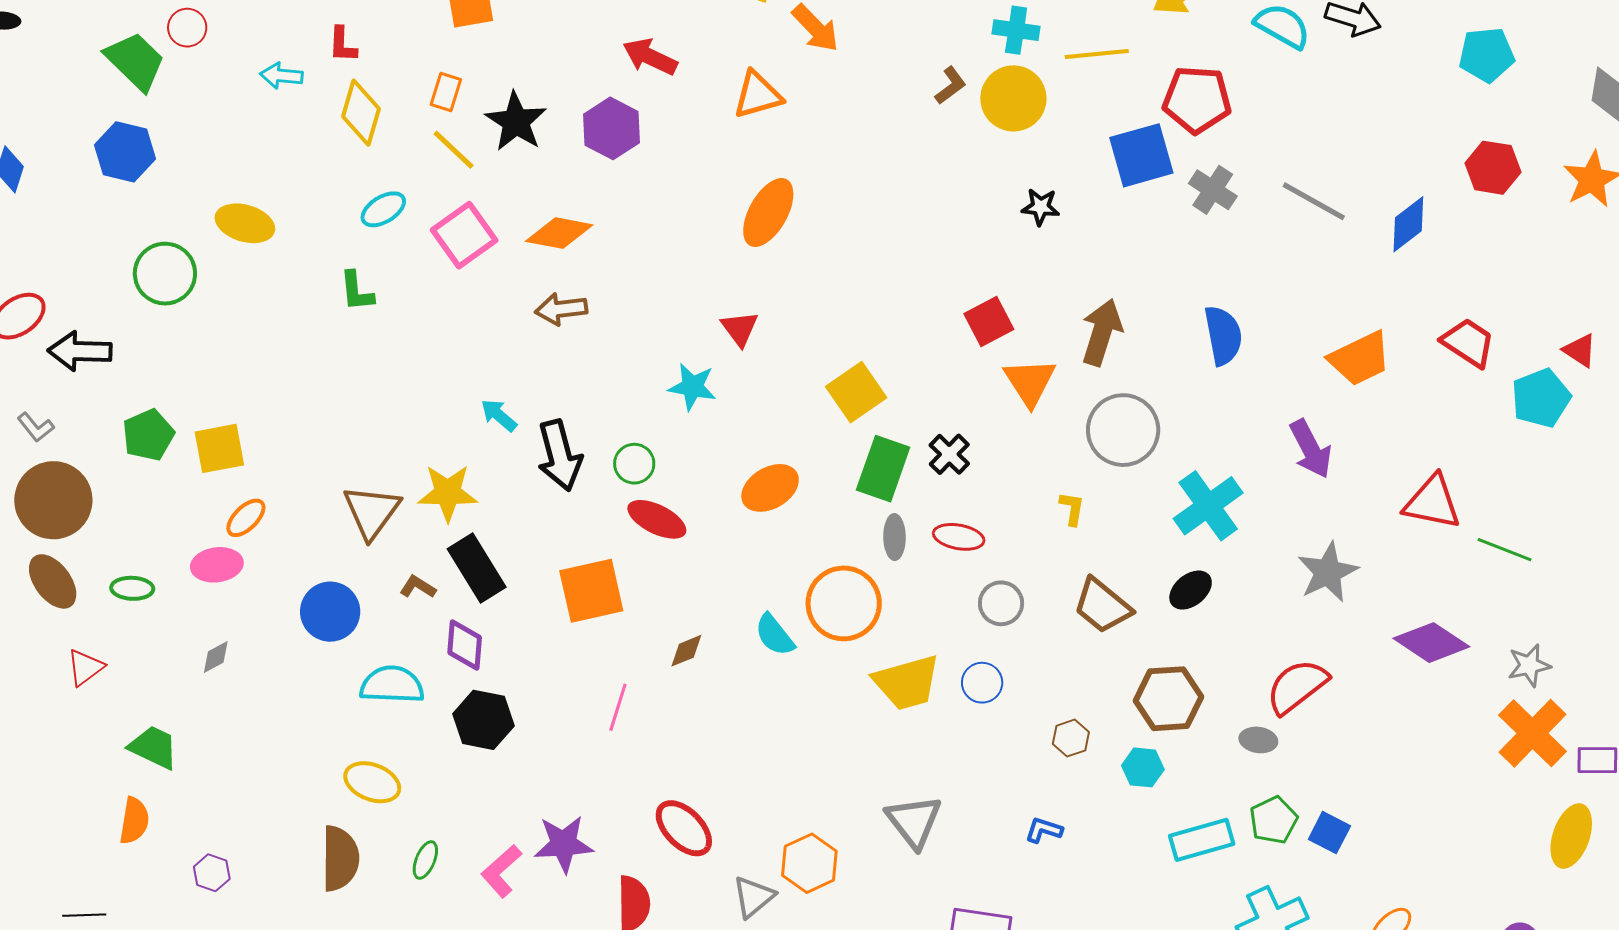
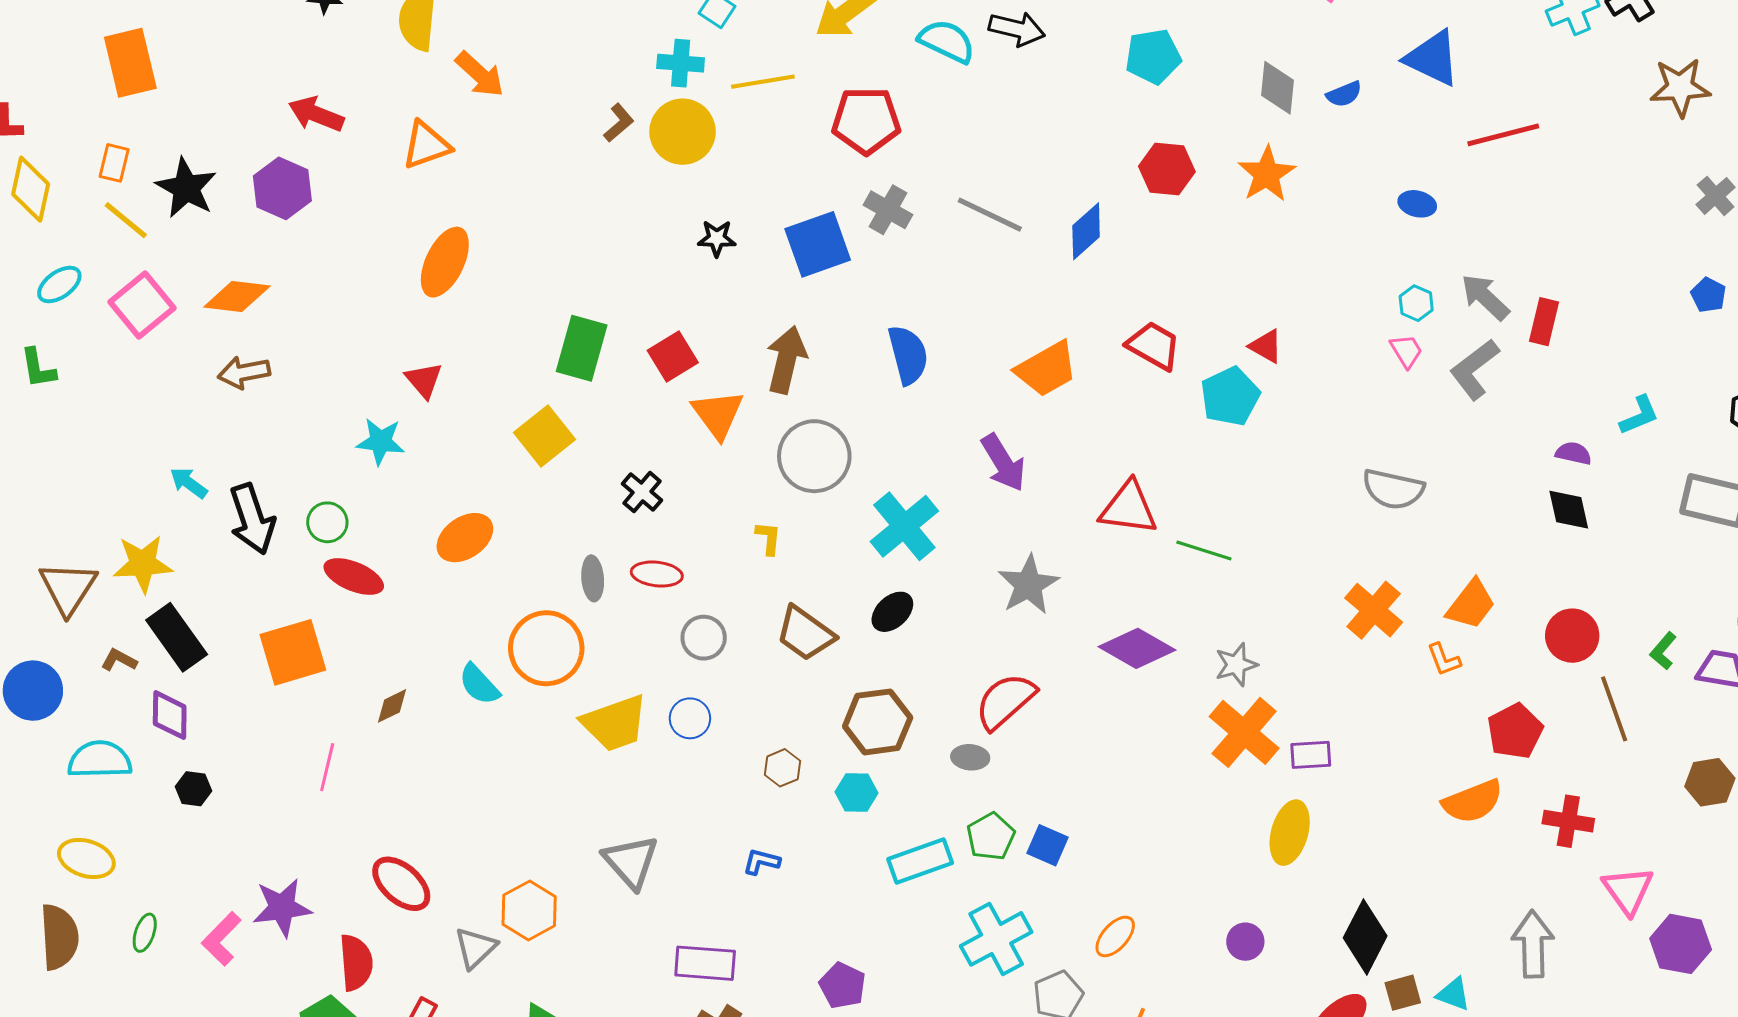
blue square: (1141, 155) -> (818, 244), moved
green rectangle: (883, 469) -> (582, 348), moved
black hexagon: (483, 720) -> (194, 789), size x0.6

